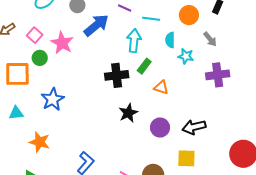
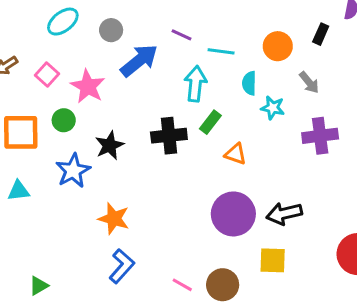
green circle: (40, 58) -> (64, 120), moved
black star: (128, 113) -> (110, 145), moved
purple circle: (160, 128) -> (233, 214), size x1.5
orange star: (40, 142) -> (114, 219), moved

